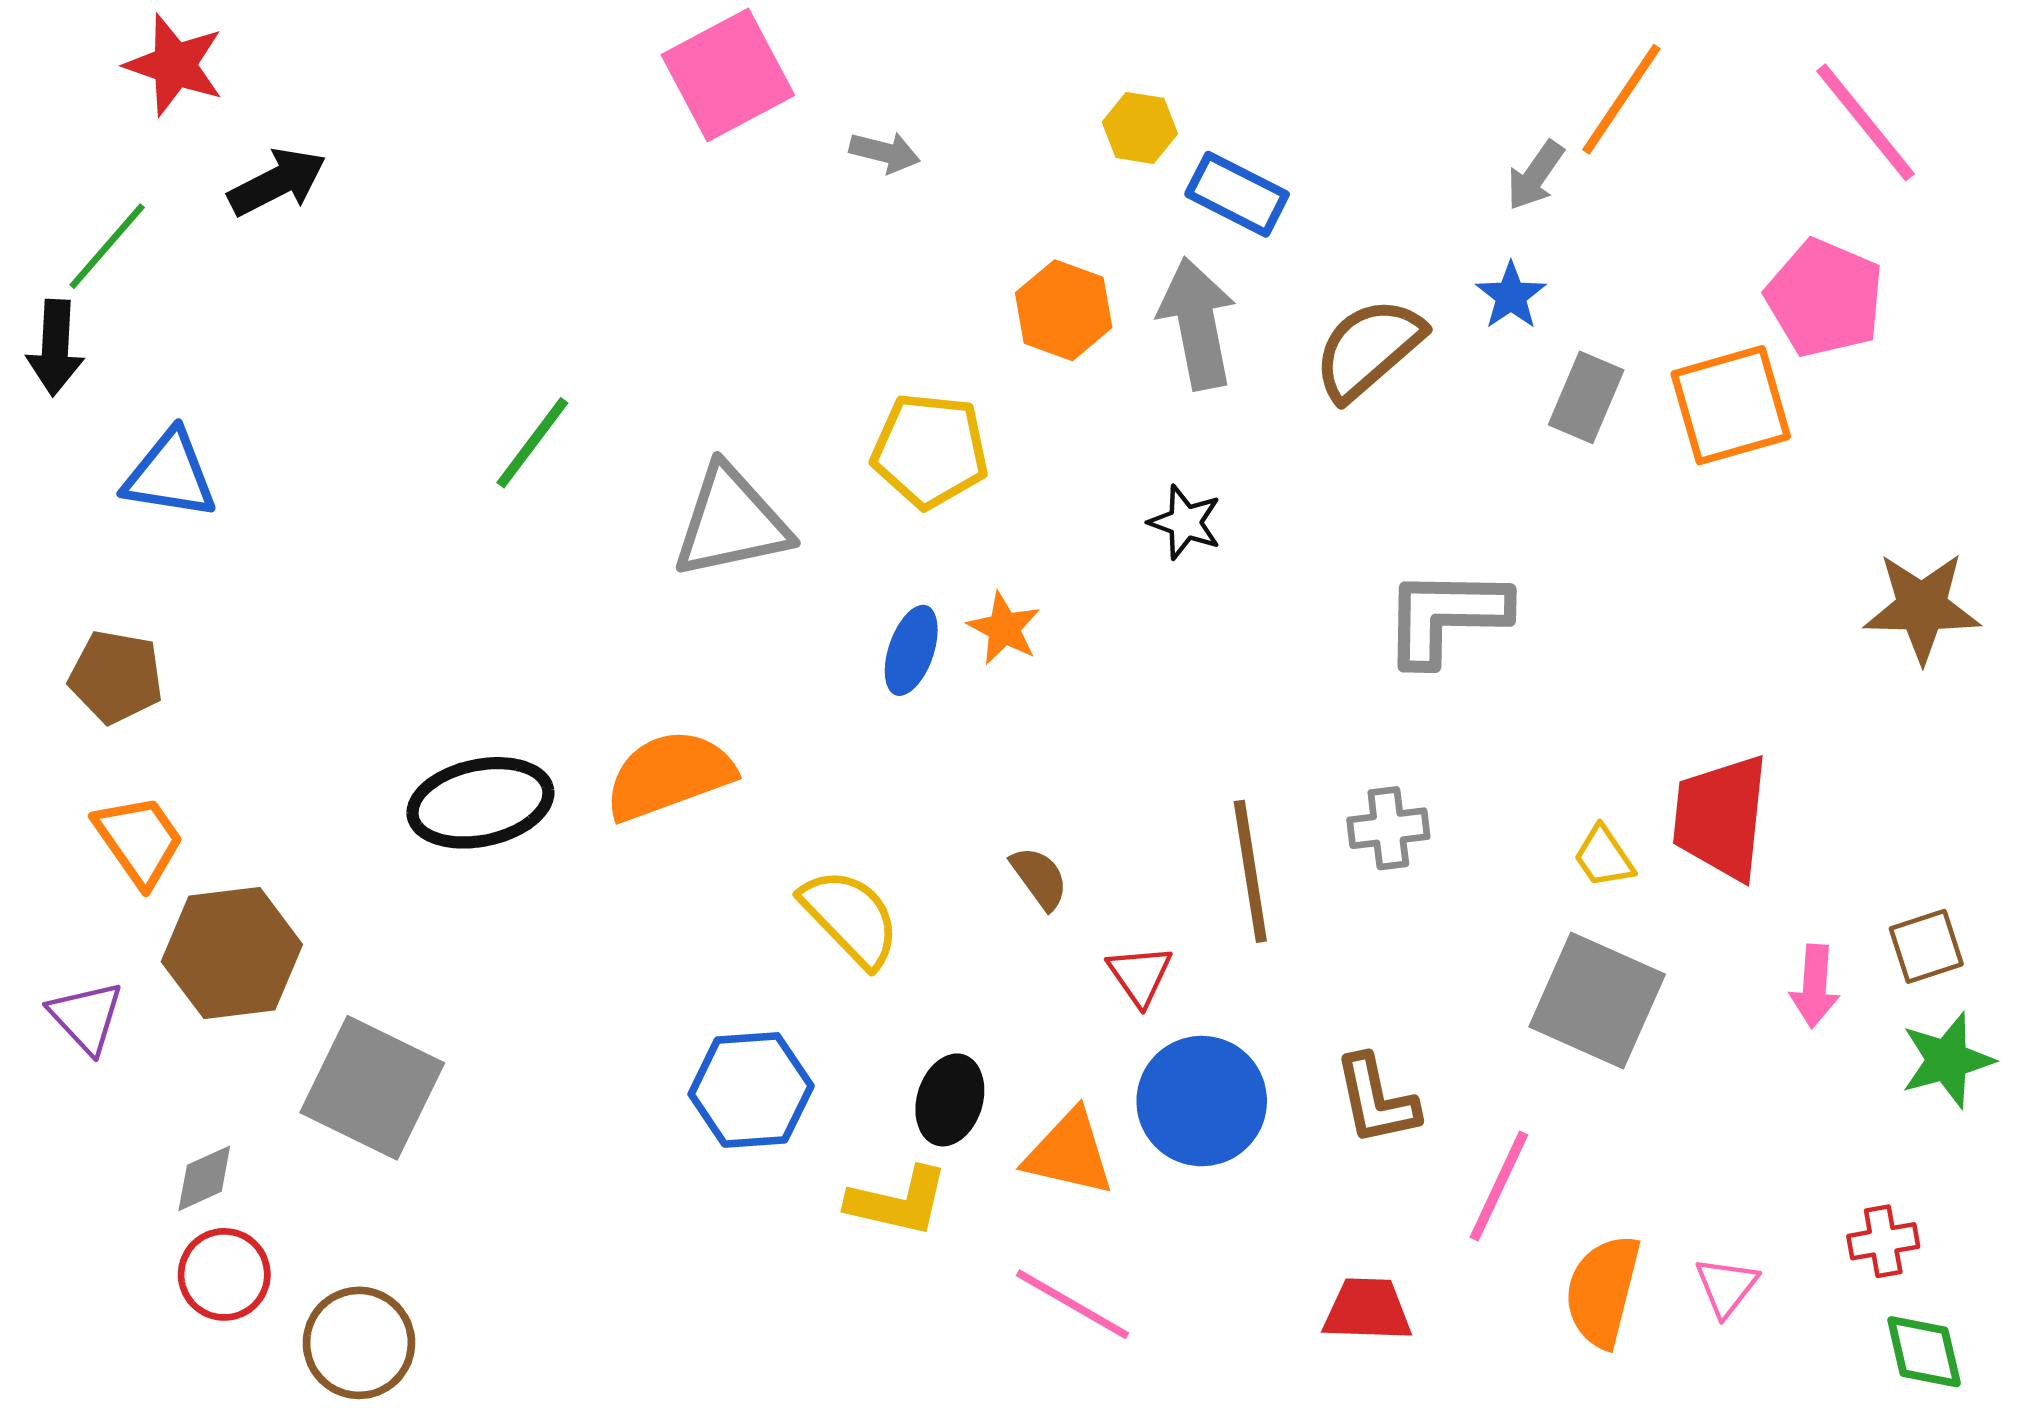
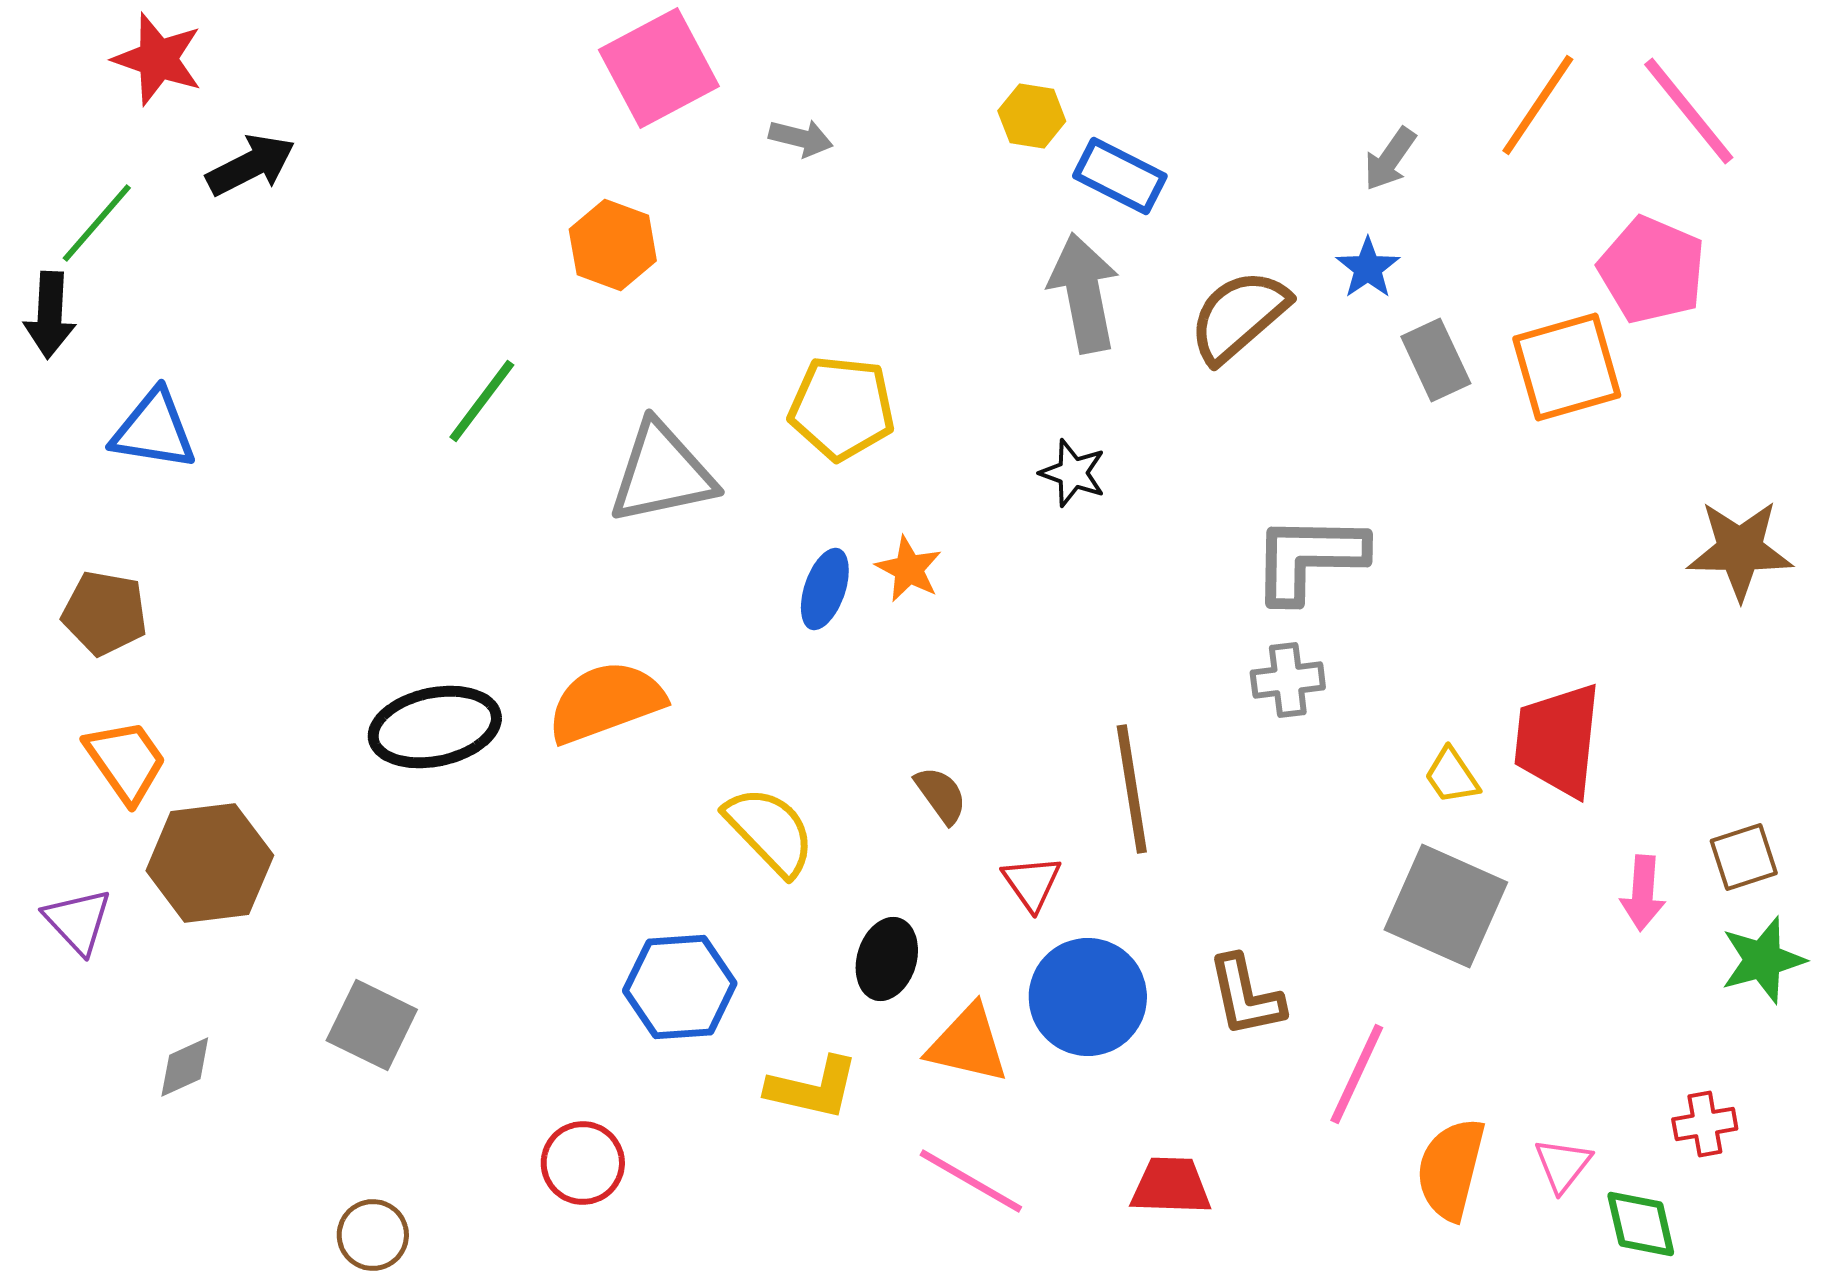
orange line: (1621, 99) -> (1538, 105), moved
orange hexagon: (1064, 310) -> (613, 245), moved
gray rectangle: (1586, 397) -> (1436, 360), turned -48
gray cross: (1388, 828) -> (1288, 680), moved
gray square: (372, 1088) -> (372, 1025), moved, size x0.7
black ellipse: (950, 1100) -> (887, 959), moved
red circle: (224, 1274) -> (583, 1163), moved
red trapezoid: (1367, 1310) -> (1171, 1186), moved
brown circle: (359, 1343) -> (373, 1235), moved, size x0.7
green diamond: (1924, 1352) -> (1641, 1224), moved

